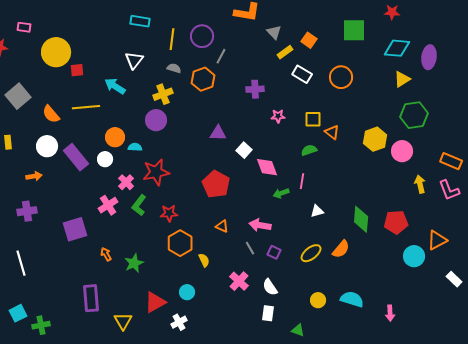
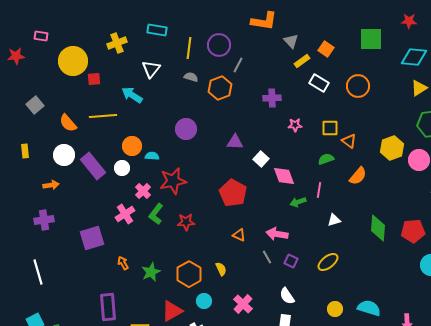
yellow cross: (163, 94) -> (117, 43), moved
gray square: (18, 96) -> (35, 105), size x0.7
purple circle: (156, 120) -> (186, 129), moved
orange hexagon: (180, 243) -> (189, 274), moved
orange semicircle: (341, 249) -> (358, 176), moved
pink cross: (239, 281) -> (243, 304), moved

